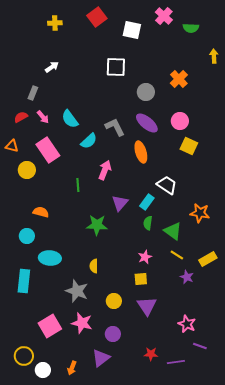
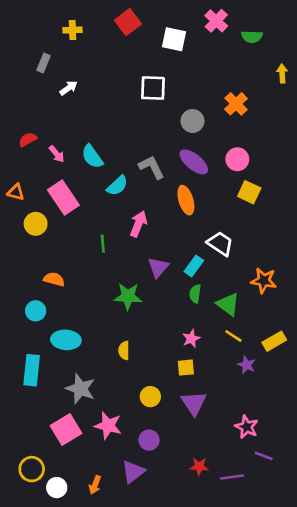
gray rectangle: (33, 93) -> (44, 63), moved
red semicircle: (21, 117) -> (28, 139), moved
gray star: (77, 291) -> (80, 389), moved

